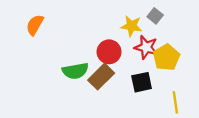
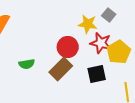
green semicircle: (75, 71) -> (27, 64), moved, size x0.7

